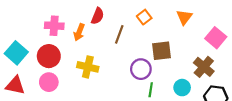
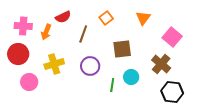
red semicircle: (98, 16) -> (63, 17), turned 42
yellow cross: (88, 67) -> (54, 64), turned -30
purple circle: (141, 69) -> (90, 66), moved
pink circle: (49, 82) -> (29, 82), moved
cyan circle: (182, 88) -> (131, 77), moved

